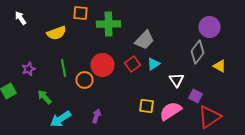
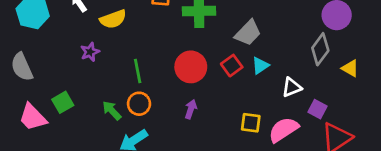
yellow semicircle: (56, 33) -> (113, 19), moved
purple star: (28, 69) -> (90, 52), moved
orange circle: (84, 80) -> (139, 104), moved
white triangle: (176, 80) -> (292, 87), turned 42
purple arrow: (96, 116) -> (191, 109), moved

